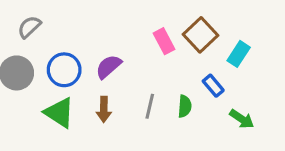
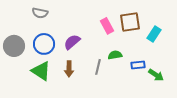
gray semicircle: (29, 27) -> (40, 13), moved, turned -126
brown square: (201, 35) -> (130, 22), turned 35
blue rectangle: (213, 86) -> (138, 65), moved, turned -56
green semicircle: (185, 106) -> (115, 55), moved, turned -104

